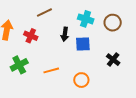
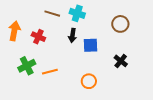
brown line: (44, 13) -> (52, 14), turned 42
cyan cross: (86, 19) -> (77, 13), moved
orange line: (51, 70) -> (50, 72), moved

